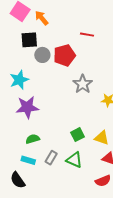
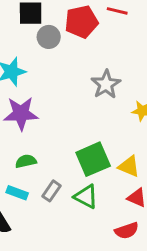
red pentagon: (64, 55) -> (81, 22), moved
green square: (77, 135) -> (93, 159), size x1.6

